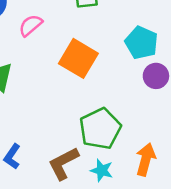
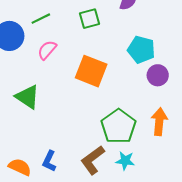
orange arrow: (146, 159) -> (159, 122), moved

